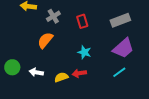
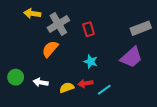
gray cross: (53, 16) -> (58, 24), size x1.5
gray rectangle: (120, 20) -> (141, 28), moved
cyan line: (119, 72) -> (104, 90), moved

